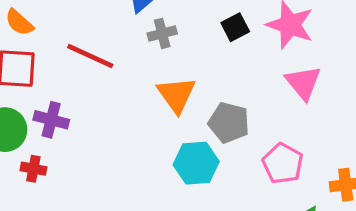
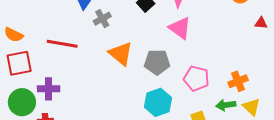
pink triangle: (303, 83) -> (180, 28), moved
cyan hexagon: (196, 163) -> (158, 102), moved

